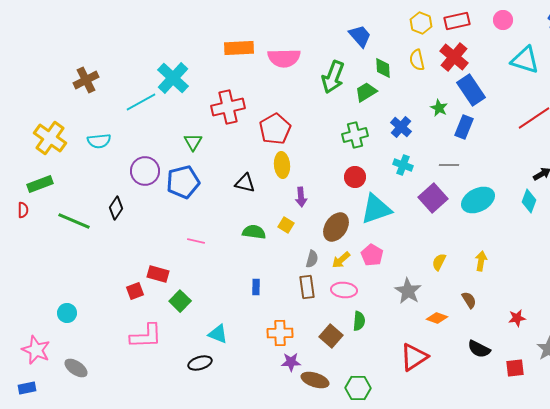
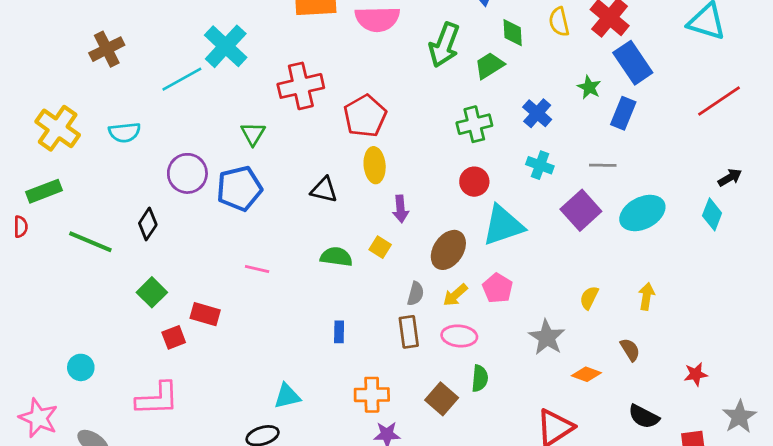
green square: (180, 301) -> (152, 292), moved
cyan triangle: (218, 334) -> (287, 396), turned -35
pink L-shape: (146, 336) -> (157, 399), moved

